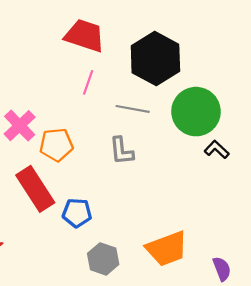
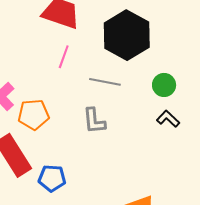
green circle: (196, 112) -> (164, 85), size x0.5
black L-shape: (217, 149) -> (168, 119), moved

